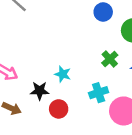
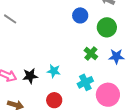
black star: (40, 91) -> (30, 76), moved

